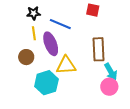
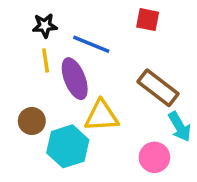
brown rectangle: (99, 49) -> (158, 88), turned -50
brown circle: (26, 57) -> (32, 121), moved
pink circle: (109, 87) -> (154, 157), moved

